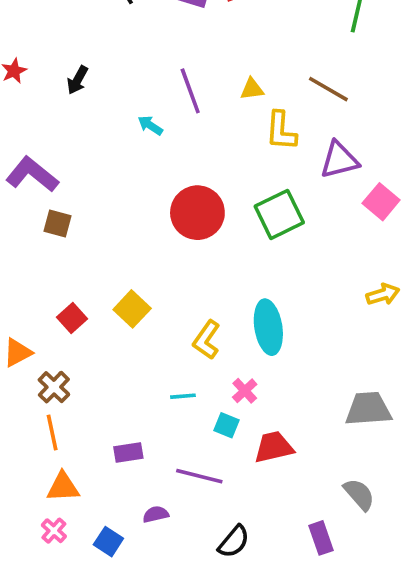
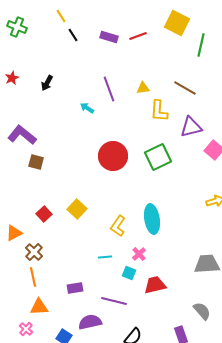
purple semicircle: (156, 514) -> (90, 322), size x1.6
pink cross: (54, 531) -> (26, 329), moved

